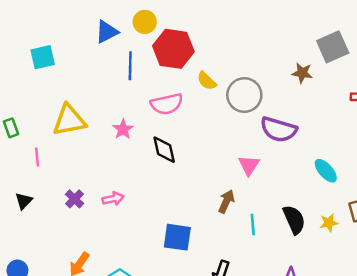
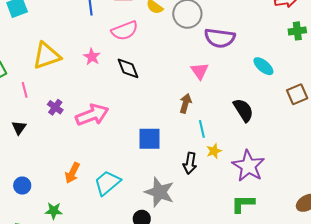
purple cross: (75, 199) -> (55, 107), moved
pink arrow: (113, 199) -> (92, 115), size x1.8
yellow star: (329, 223) -> (214, 151), moved
cyan line: (253, 225) -> (202, 129), moved

